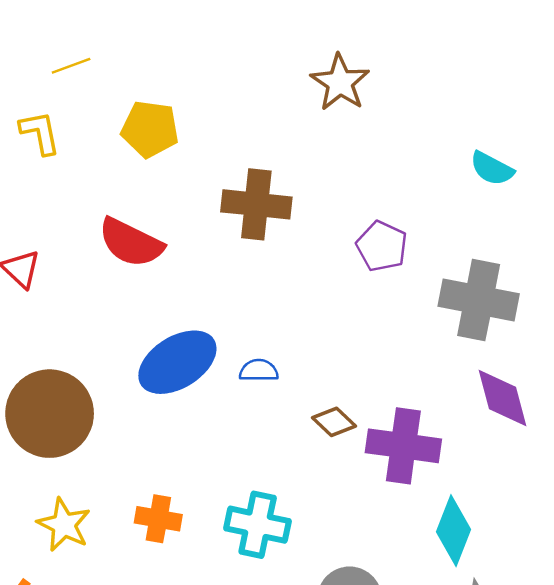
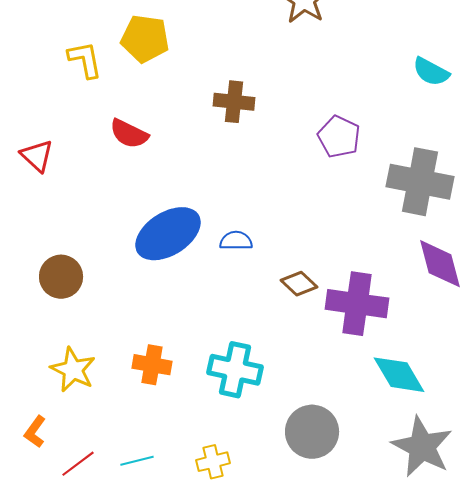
yellow L-shape: (40, 133) -> (85, 60), moved
brown cross: (256, 204) -> (234, 102), size x0.7
red semicircle: (131, 243) -> (129, 134), size x0.7
brown circle: (50, 414) -> (61, 277), size x0.6
cyan diamond: (454, 531) -> (399, 375), turned -52

